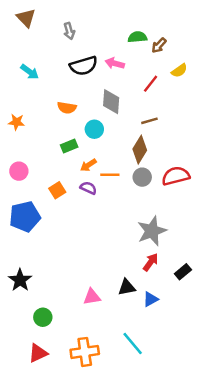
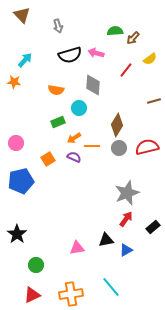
cyan arrow: (30, 72) -> (25, 60), turned -84
brown line: (149, 121) -> (154, 101), moved
orange star: (16, 122) -> (14, 82), moved

